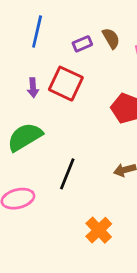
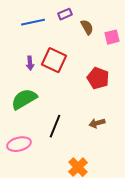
blue line: (37, 32) -> (33, 22), turned 65
purple rectangle: (82, 44) -> (65, 14), moved

